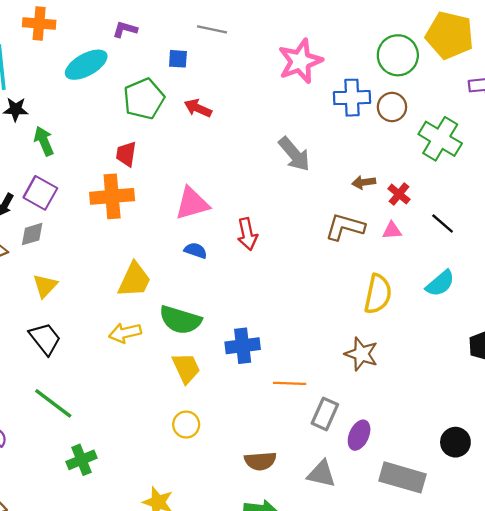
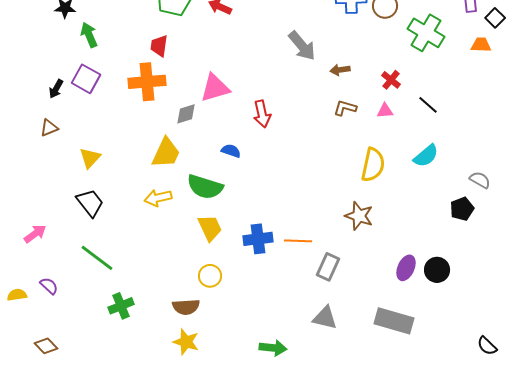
brown arrow: (364, 182) -> (340, 70), moved
brown L-shape: (345, 227) -> (345, 108), size x0.7
gray diamond: (32, 234) -> (186, 114), moved
blue semicircle: (196, 250) -> (231, 151), moved
blue cross: (243, 346) -> (258, 239), moved
purple ellipse: (359, 435) -> (406, 268), moved
black circle: (455, 442) -> (437, 270), moved
brown semicircle: (260, 461) -> (186, 307), moved

